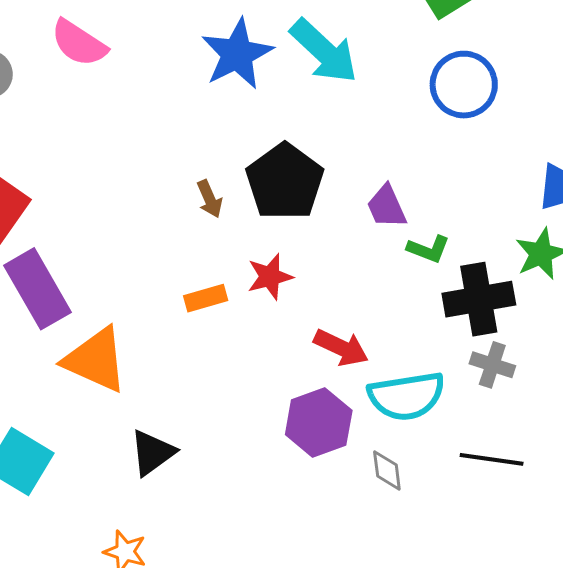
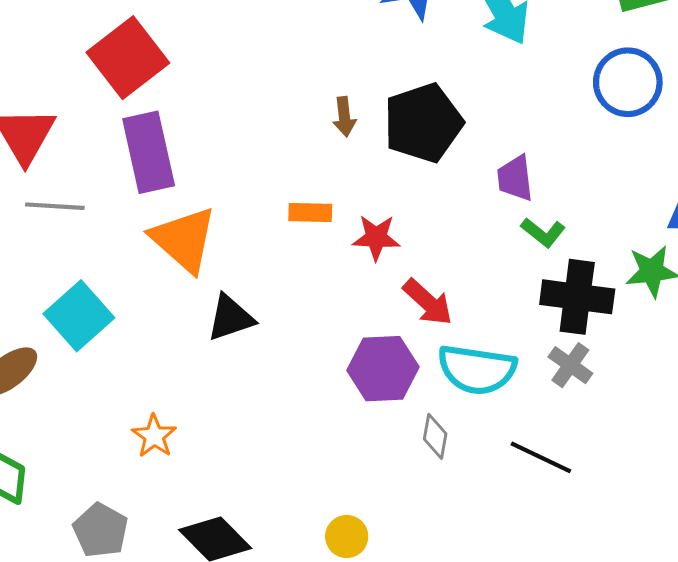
red star: (270, 277) -> (376, 238), moved
black triangle: (152, 453) -> (230, 318), moved

